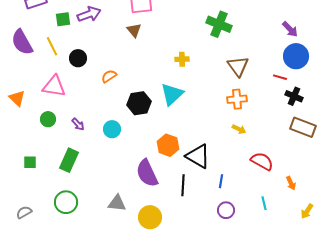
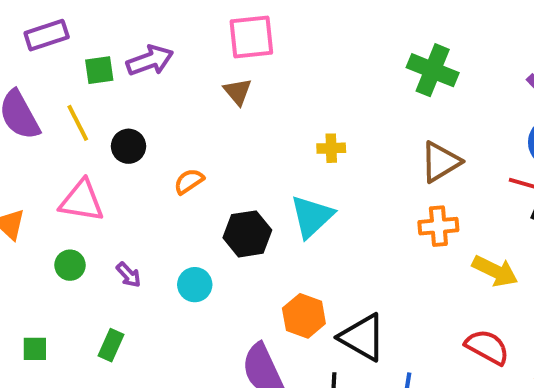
green cross: (219, 24) -> (433, 70), moved
brown triangle: (238, 66) -> (440, 162), turned 35
yellow arrow: (239, 129) -> (495, 271), moved, size x1.6
green rectangle: (69, 160) -> (111, 345), size x0.7

